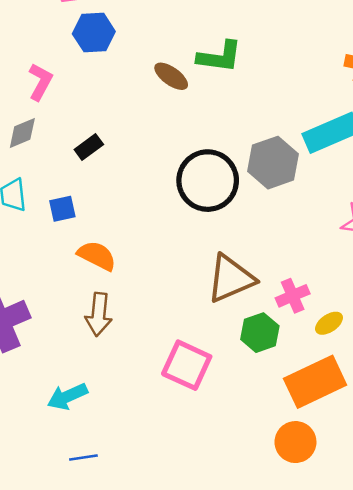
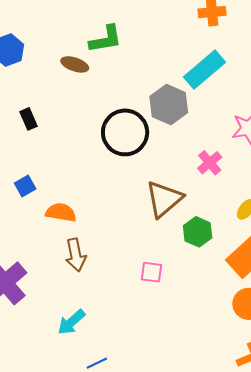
black rectangle: (89, 147) -> (28, 119), moved, turned -60
pink cross: (293, 296) -> (210, 163), moved
pink square: (187, 365) -> (151, 272), size x0.6

